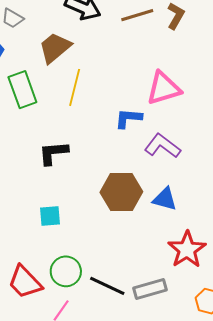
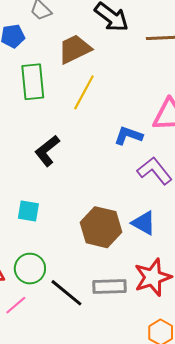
black L-shape: (53, 153) -> (47, 151), turned -48
brown hexagon: (121, 192) -> (101, 227), moved
gray rectangle: (150, 289) -> (109, 286), moved

